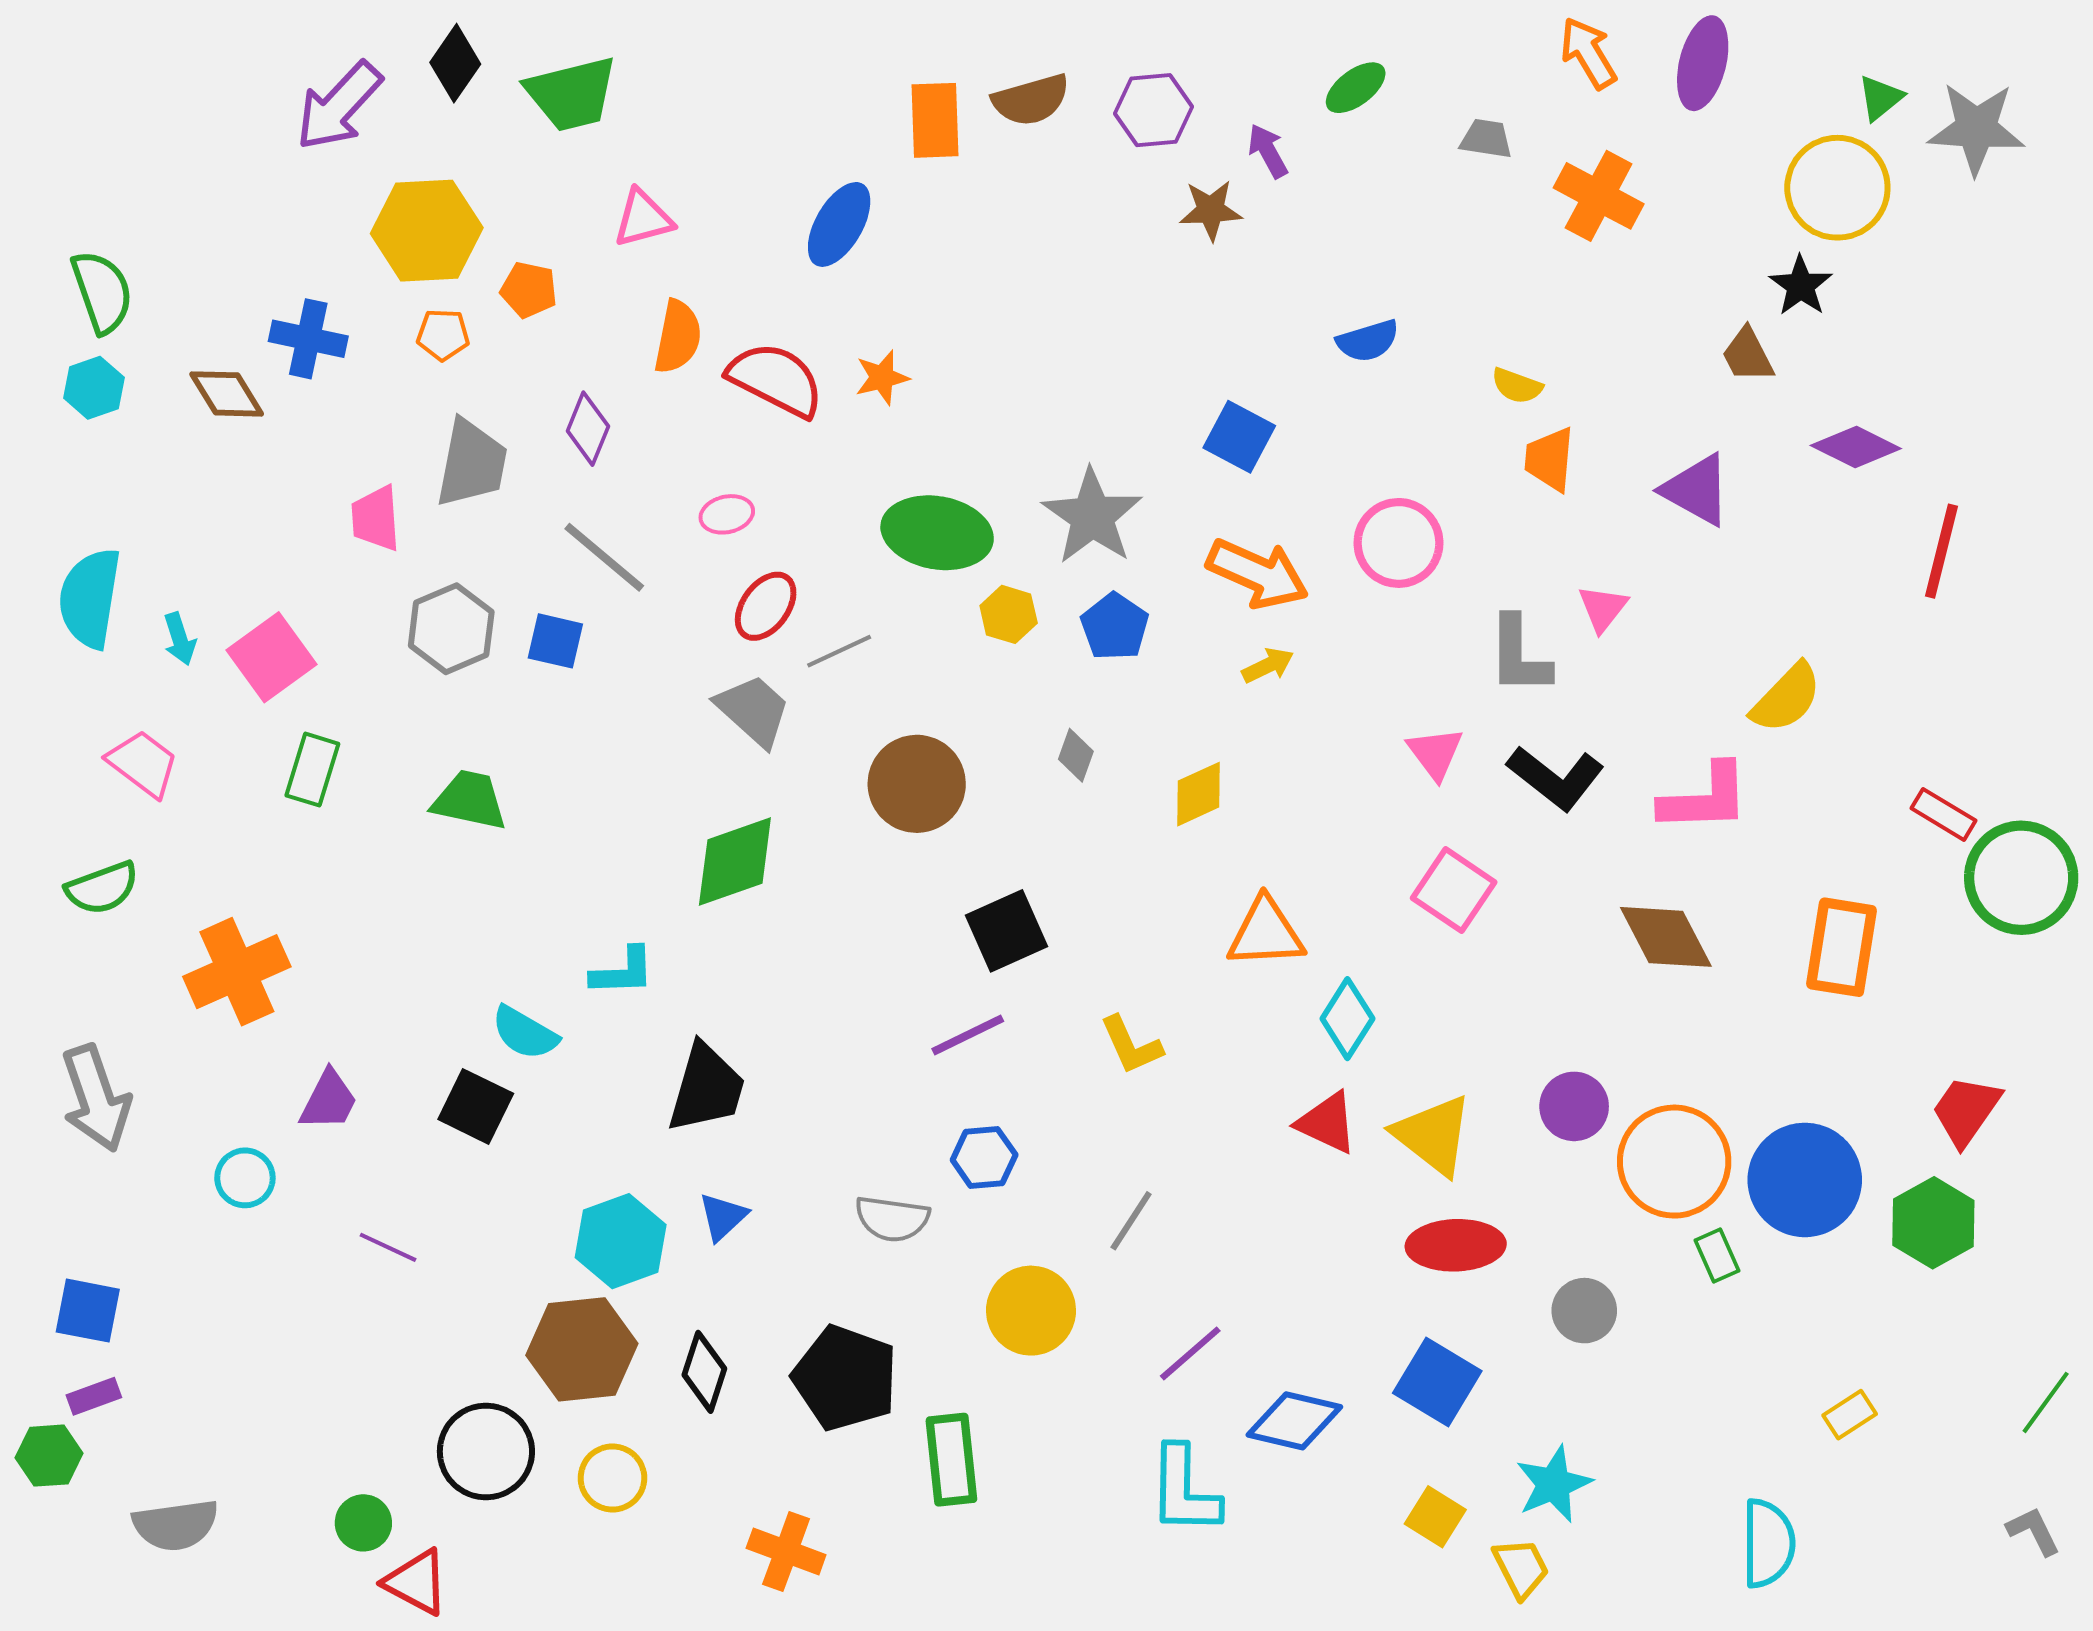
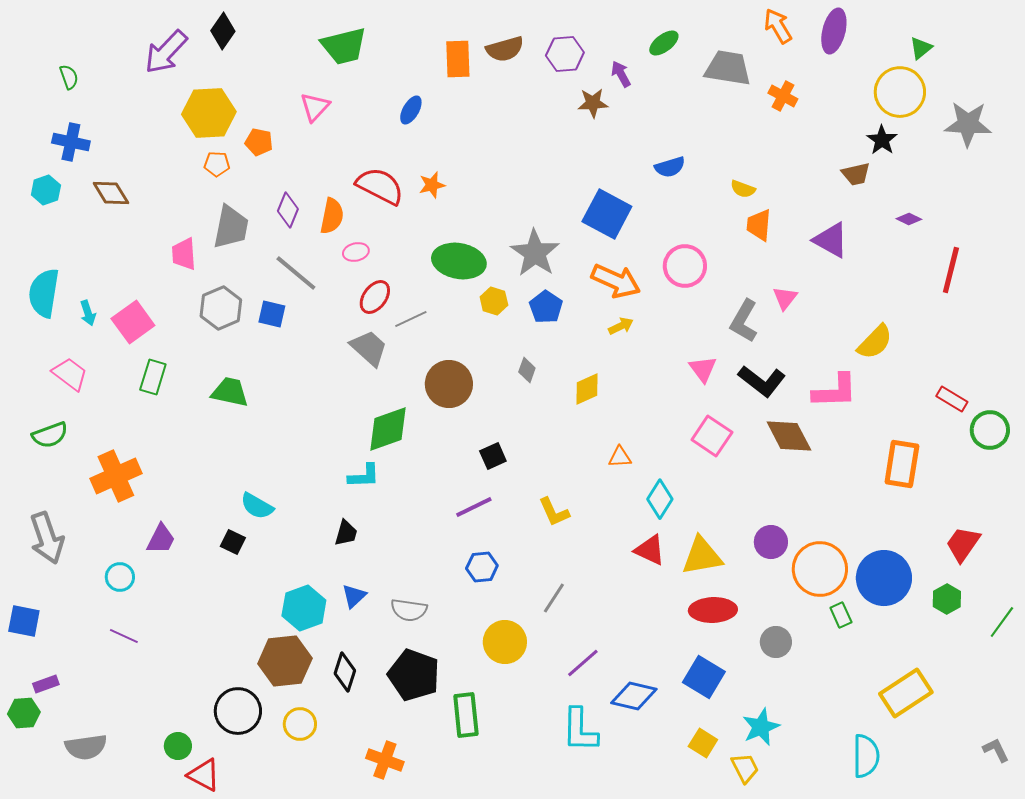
green trapezoid: (572, 94) -> (344, 46), moved
gray star: (1976, 129) -> (968, 124), moved
gray trapezoid: (1486, 139) -> (728, 68), size x1.8
orange cross: (1599, 196) -> (783, 96), size x0.7
pink triangle: (643, 218) -> (315, 107), turned -32
blue ellipse: (839, 224) -> (411, 110), size x0.7
green semicircle: (102, 292) -> (69, 77), moved, size x0.6
orange semicircle: (678, 337) -> (332, 216), moved
blue cross: (308, 339) -> (71, 142), moved
brown trapezoid: (1748, 355) -> (856, 174), turned -76
blue square: (1239, 437) -> (607, 214), size x1.4
purple diamond: (1856, 447) -> (909, 219), size x0.6
gray L-shape: (1519, 655) -> (744, 321), turned 30
green diamond: (735, 861) -> (388, 429), moved
green circle: (2021, 878) -> (990, 430), size x0.7
black square: (1007, 931) -> (493, 456), size x0.7
orange triangle: (1266, 933) -> (620, 457), size x0.6
brown diamond: (1666, 937) -> (789, 436), moved
cyan L-shape: (623, 972) -> (364, 476), moved
black trapezoid: (706, 1088) -> (346, 533), size x0.6
black square: (476, 1106) -> (233, 542), size x0.7
yellow triangle: (1433, 1135) -> (702, 556), turned -48
gray semicircle: (892, 1219) -> (409, 610), moved
green hexagon: (1933, 1223) -> (947, 599), size x0.7
purple line: (388, 1247) -> (124, 636), moved
blue square: (88, 1311) -> (24, 621), moved
green line: (2046, 1402) -> (1002, 622), moved
yellow rectangle: (1850, 1415) -> (906, 693), size x2.0

